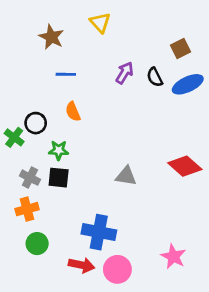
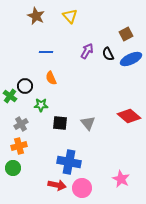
brown star: (51, 37) -> (36, 16), moved
gray triangle: (126, 176) -> (88, 123), turned 42
gray cross: (30, 178) -> (21, 124), turned 32
black square: (59, 178) -> (60, 123), moved
green circle: (37, 244) -> (13, 168), moved

